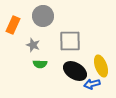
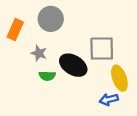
gray square: (70, 41) -> (102, 49), moved
black ellipse: (75, 71) -> (73, 65), moved

